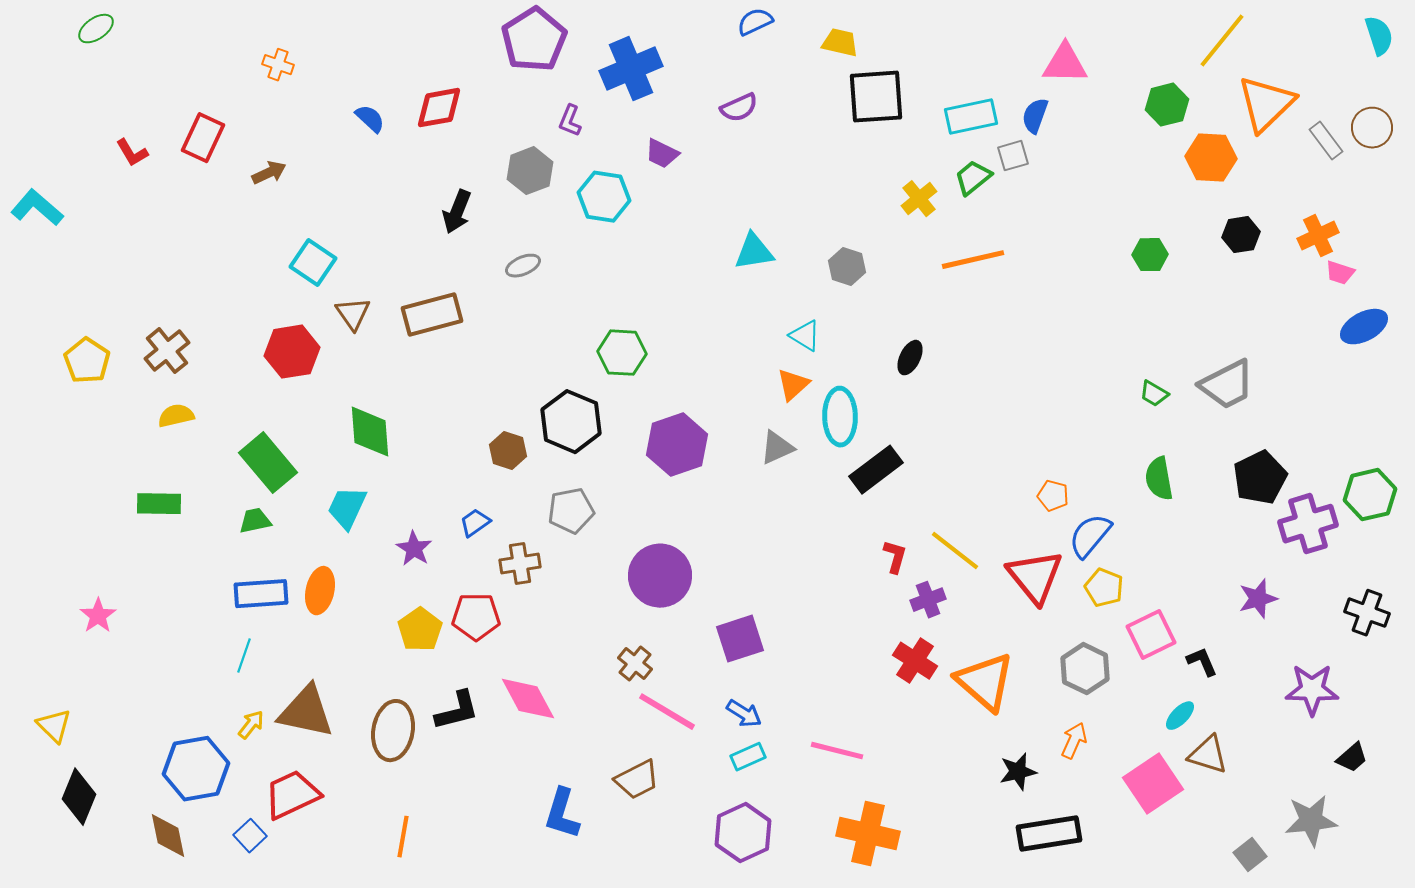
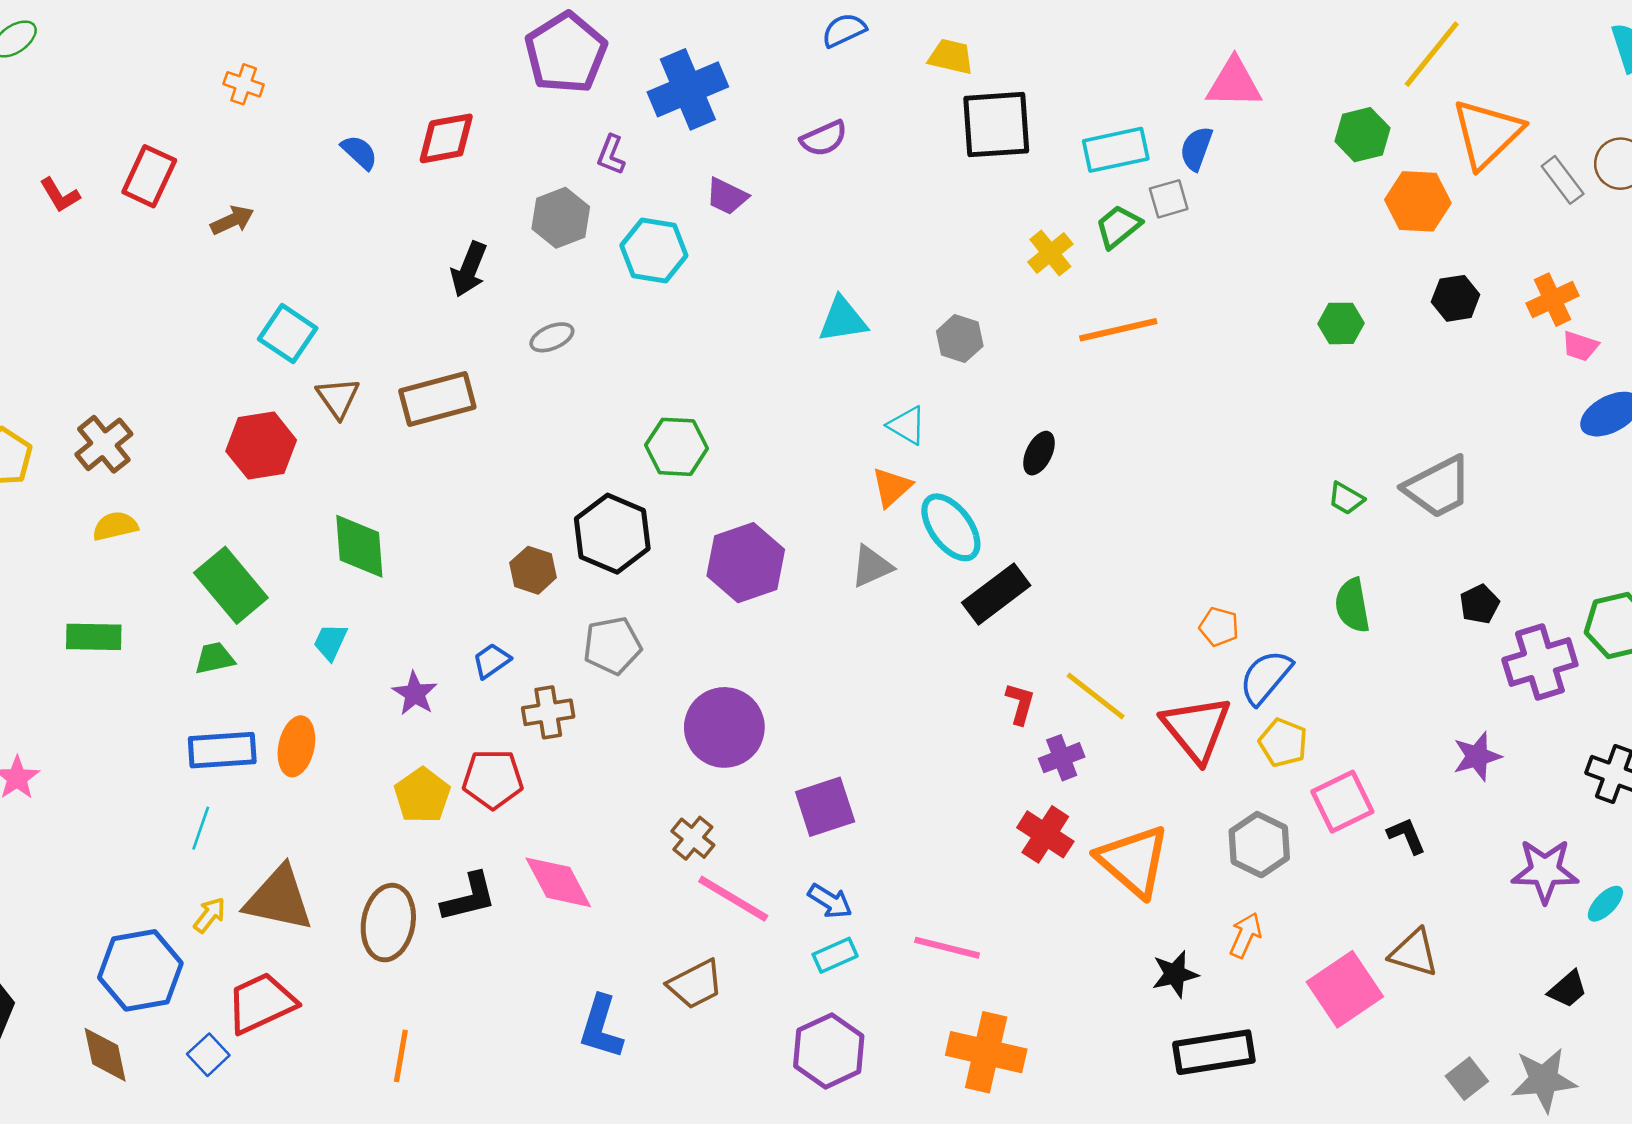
cyan ellipse: (840, 417) -> (951, 527), turned -36
black pentagon: (1260, 478) -> (1480, 604), size x0.6
cyan trapezoid: (347, 508) -> (330, 642), size x0.7
cyan ellipse: (1180, 716) -> (1605, 904), moved
black trapezoid: (1352, 758) -> (1568, 989), moved
gray star: (1311, 821) -> (1544, 1080), moved

